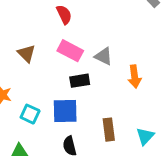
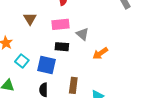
pink rectangle: (70, 51) -> (61, 24), turned -48
orange arrow: (135, 77) -> (100, 53), turned 49

